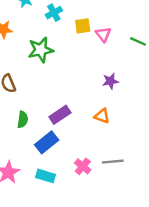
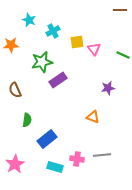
purple star: (110, 81) -> (108, 88), moved
purple rectangle: (60, 115) -> (58, 80), moved
pink cross: (83, 166) -> (77, 159), turned -32
cyan rectangle: (45, 176) -> (55, 167), moved

